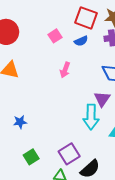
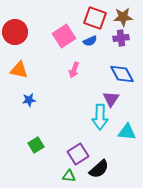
pink square: (55, 36) -> (64, 36), size x1.6
blue star: (20, 122) -> (29, 100), moved
green square: (31, 157) -> (36, 145), moved

